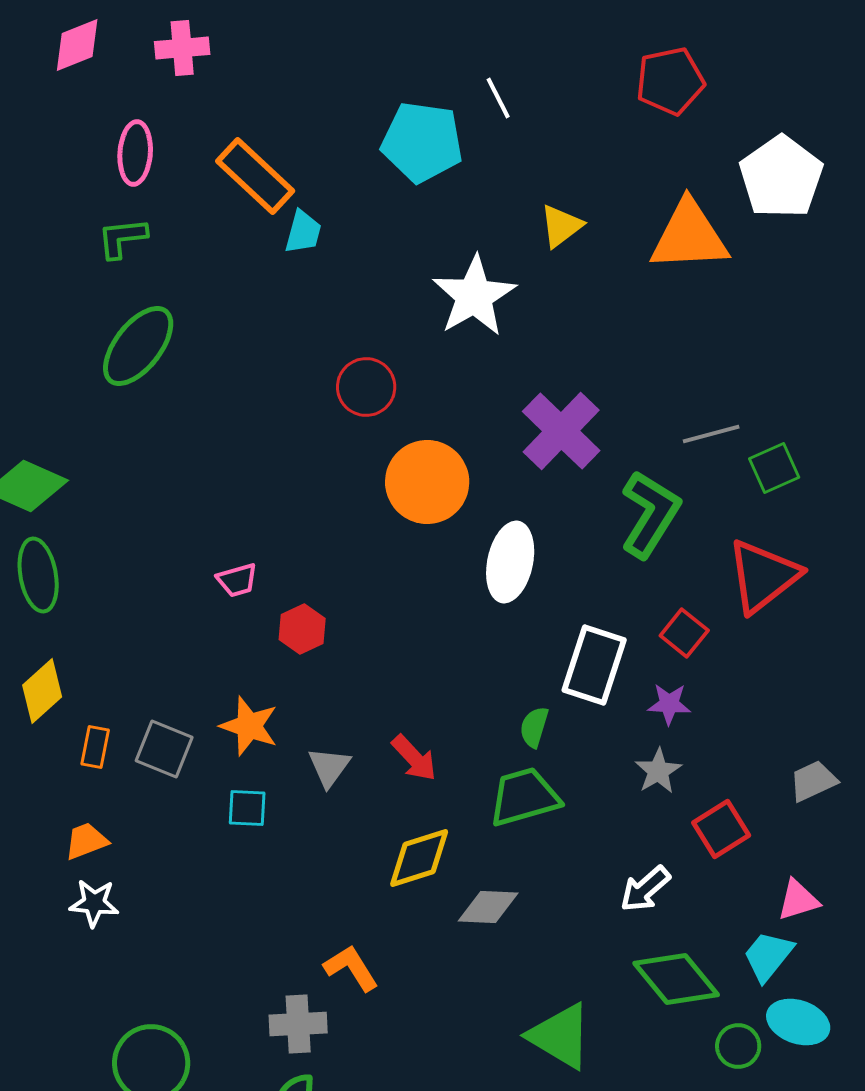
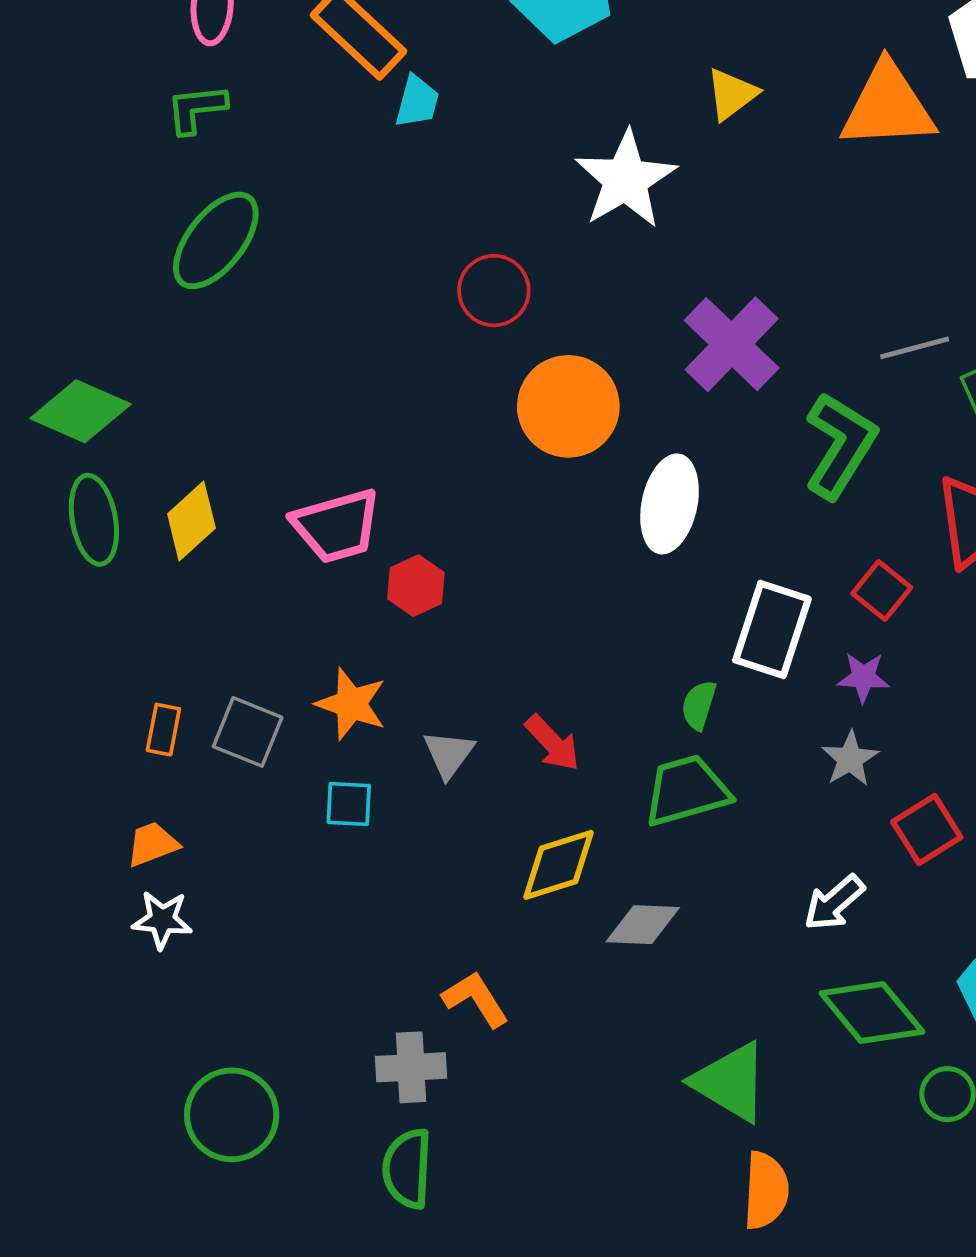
pink trapezoid: (237, 580) -> (337, 526), size x1.8
yellow diamond: (42, 691) -> (191, 521), moved

